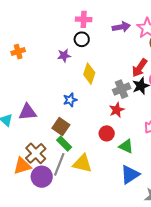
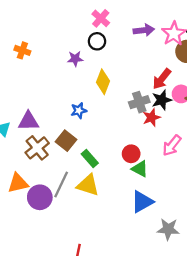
pink cross: (84, 19) -> (101, 18), turned 35
orange cross: (18, 52) -> (22, 50), turned 32
red star: (117, 110) -> (152, 118), moved
red circle: (107, 133) -> (131, 154), moved
green rectangle: (64, 144) -> (90, 158), moved
brown cross: (36, 153) -> (37, 148), moved

